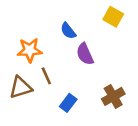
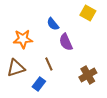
brown line: (46, 76) -> (49, 64), moved
blue rectangle: (68, 103) -> (39, 84), moved

